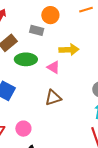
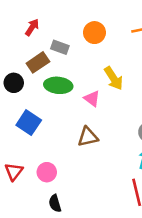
gray rectangle: (37, 30) -> (60, 47), moved
yellow arrow: (69, 50) -> (114, 78), turned 54

